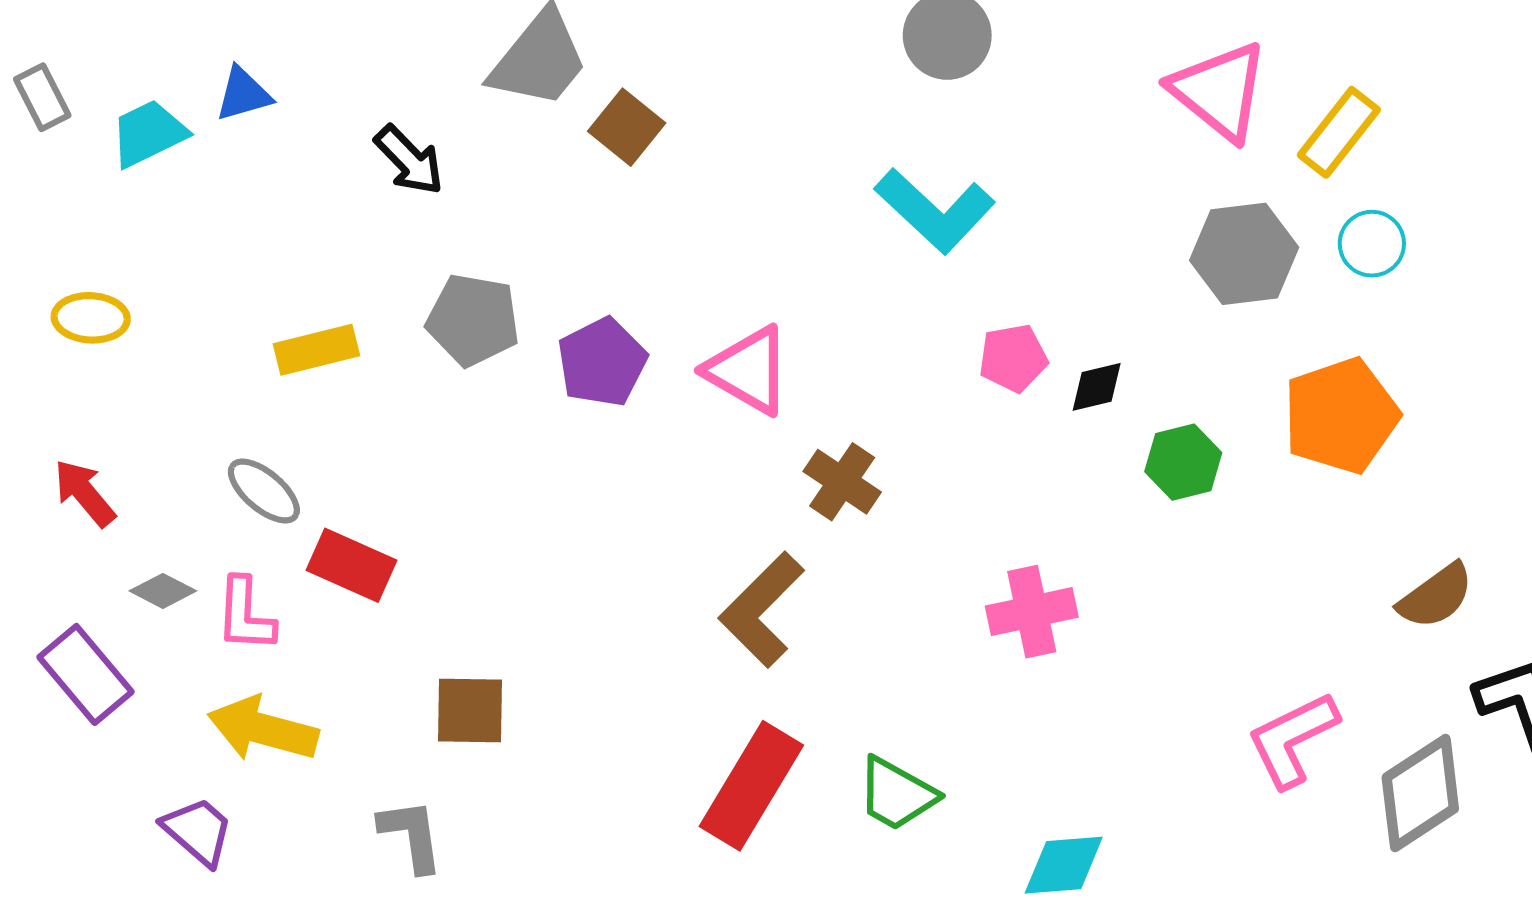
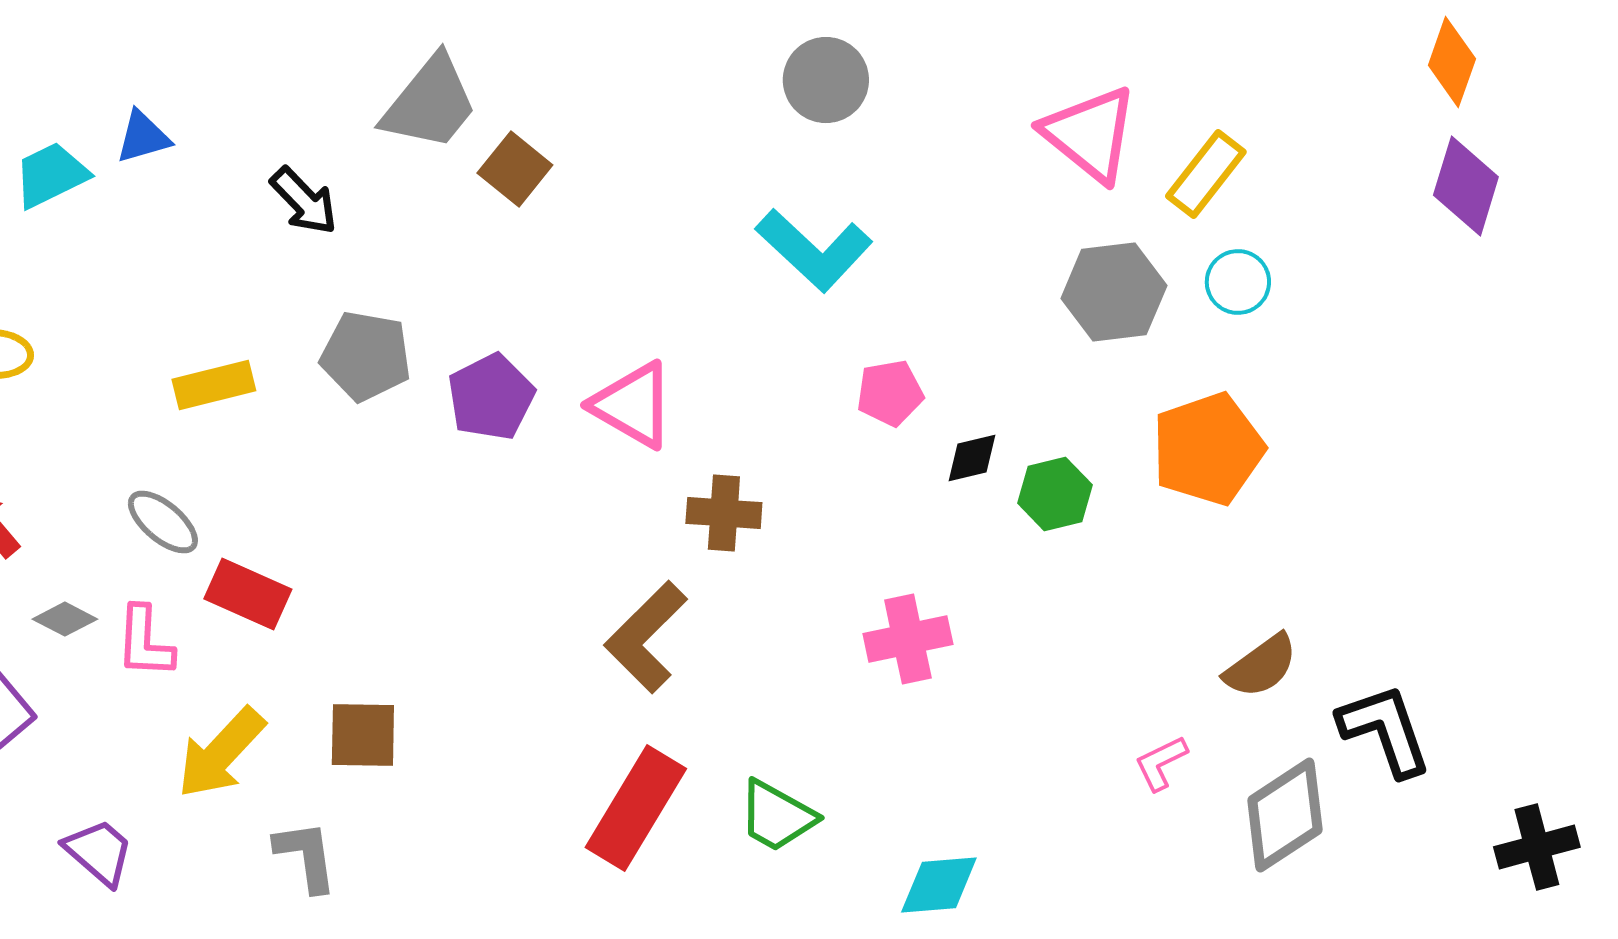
black diamond: (1097, 387) -> (972, 458), moved
brown cross: (842, 482) -> (724, 513), turned -30
brown semicircle: (1436, 596) -> (1261, 666), moved
yellow arrow: (263, 729) -> (221, 753), moved, turned -62
pink L-shape: (1293, 739) -> (1161, 763), size x0.6

